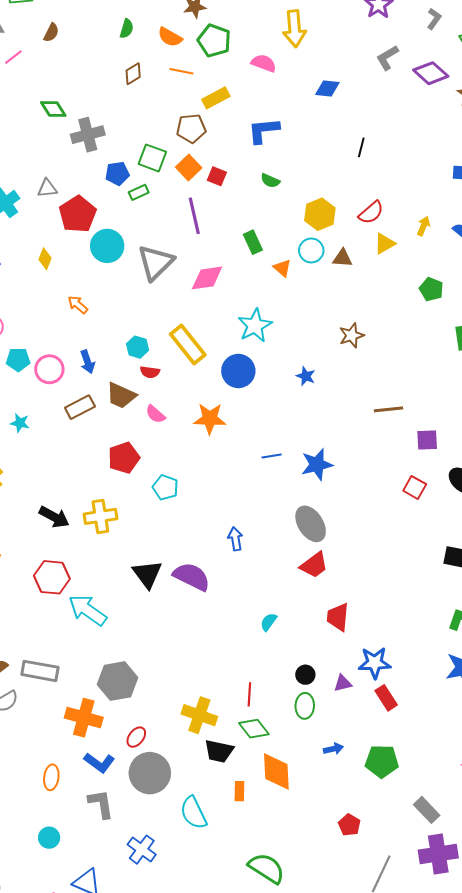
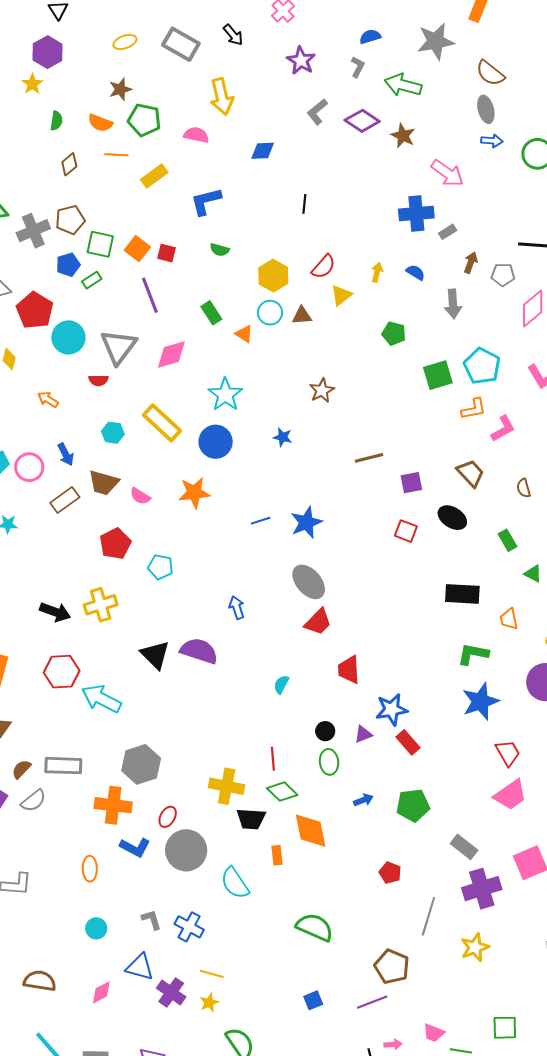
brown pentagon: (191, 128) -> (70, 220), moved
red semicircle: (150, 372) -> (99, 380), moved
gray L-shape: (101, 804) -> (152, 920), moved, size x0.7

